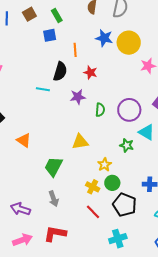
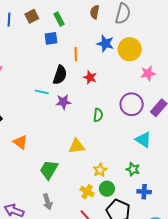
purple star: (78, 97) -> (63, 102), moved
purple circle: (129, 110) -> (132, 104), moved
green star: (127, 145) -> (133, 169), moved

